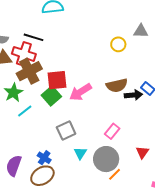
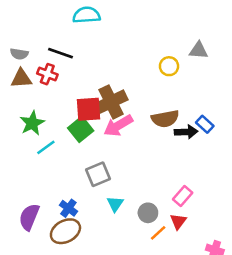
red cross: (24, 54) -> (47, 74), size x0.7
brown cross: (29, 71) -> (111, 102), moved
pink rectangle: (112, 131) -> (183, 196), moved
red triangle: (142, 152) -> (178, 221), moved
gray circle: (106, 159) -> (148, 213), size x0.6

